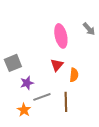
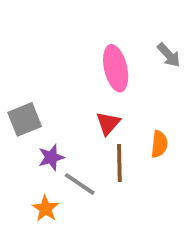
orange semicircle: (74, 75) -> (159, 144), moved
gray line: (42, 97) -> (80, 184), turned 54
brown line: (66, 102) -> (119, 163), moved

